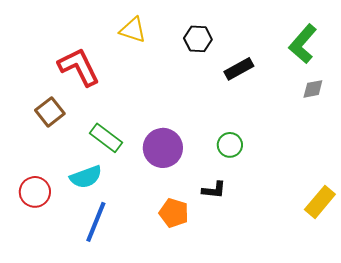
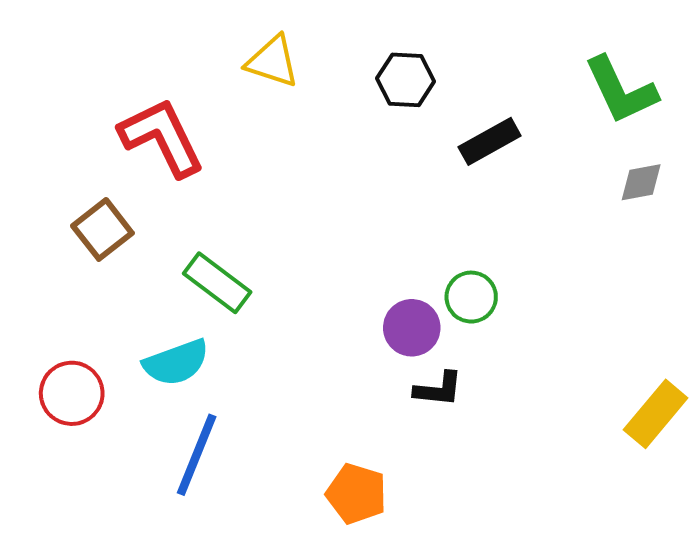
green L-shape: (303, 44) -> (621, 90), turned -66
purple circle: (163, 148) -> (412, 328), moved, size x0.7
orange pentagon: (174, 213) -> (356, 494), moved

